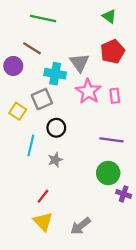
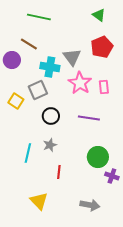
purple line: (111, 140) -> (89, 118), moved
cyan line: (31, 145) -> (28, 153), moved
red line: (43, 196) -> (59, 172), moved, turned -32
gray arrow: (81, 226) -> (90, 205), moved, turned -132

